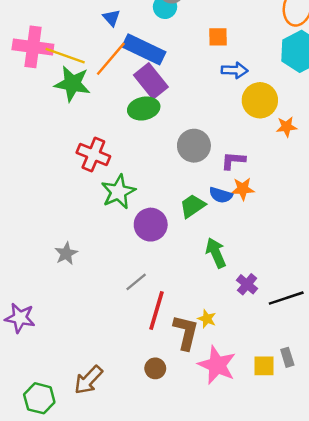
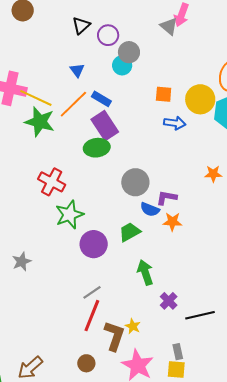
blue rectangle: (144, 49) -> (101, 99), size x0.6
yellow circle: (260, 100) -> (200, 99), moved
blue semicircle: (221, 195) -> (150, 209), moved
gray line: (136, 282) -> (92, 292), moved
gray rectangle: (287, 357) -> (178, 352), moved

